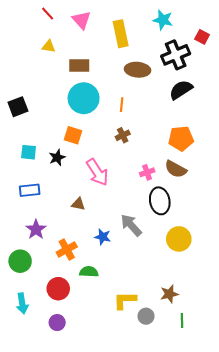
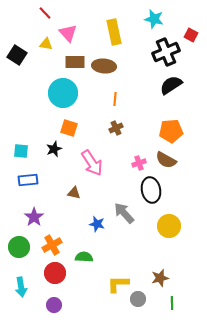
pink triangle: (81, 20) -> (68, 33), moved
brown ellipse: (138, 70) -> (104, 66), moved
cyan circle: (84, 98) -> (63, 93), moved
black square: (18, 107) -> (17, 55), moved, turned -36
cyan square: (29, 152) -> (21, 151), moved
orange cross: (67, 250) -> (52, 245), moved

